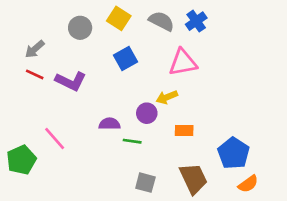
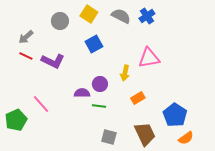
pink triangle: (183, 62) -> (149, 58), moved
yellow arrow: (167, 97) -> (125, 73), turned -56
purple circle: (147, 113) -> (100, 84), moved
orange rectangle: (184, 131) -> (138, 98), turned -32

